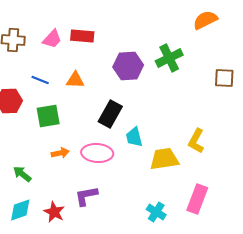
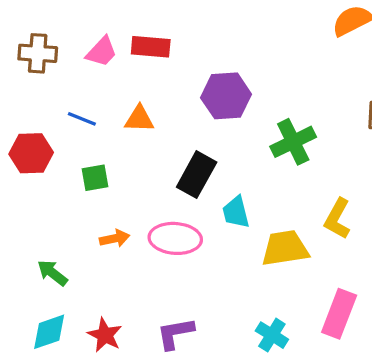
green cross: (169, 58) -> (293, 142), moved
green square: (48, 116) -> (95, 178), size x0.7
purple L-shape: (86, 196) -> (175, 333), moved

